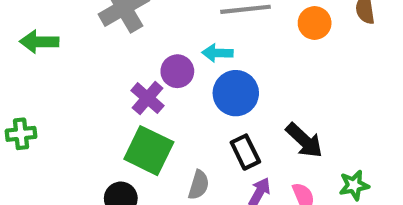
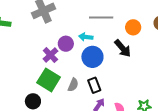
black arrow: (304, 140) -> (123, 48), moved
gray semicircle: (199, 185) -> (73, 85), moved

